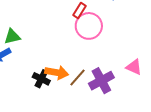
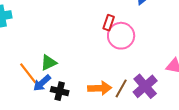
black cross: (41, 79) -> (60, 91), moved

